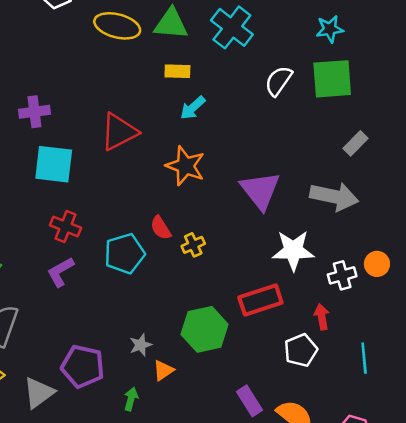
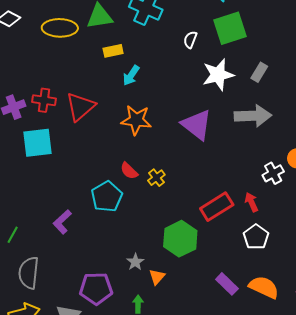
white semicircle: (278, 81) -> (190, 40), size x0.7
red cross: (65, 227) -> (44, 100), moved
white star: (293, 250) -> (218, 75), moved
red arrow: (322, 317) -> (251, 202), moved

